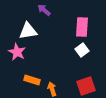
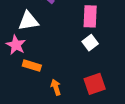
orange rectangle: (32, 80) -> (32, 66), moved

